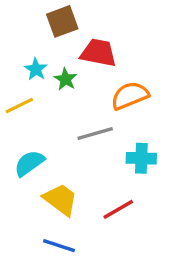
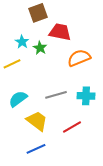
gray line: (95, 134) -> (56, 95), moved
blue line: (59, 246) -> (36, 149), turned -42

